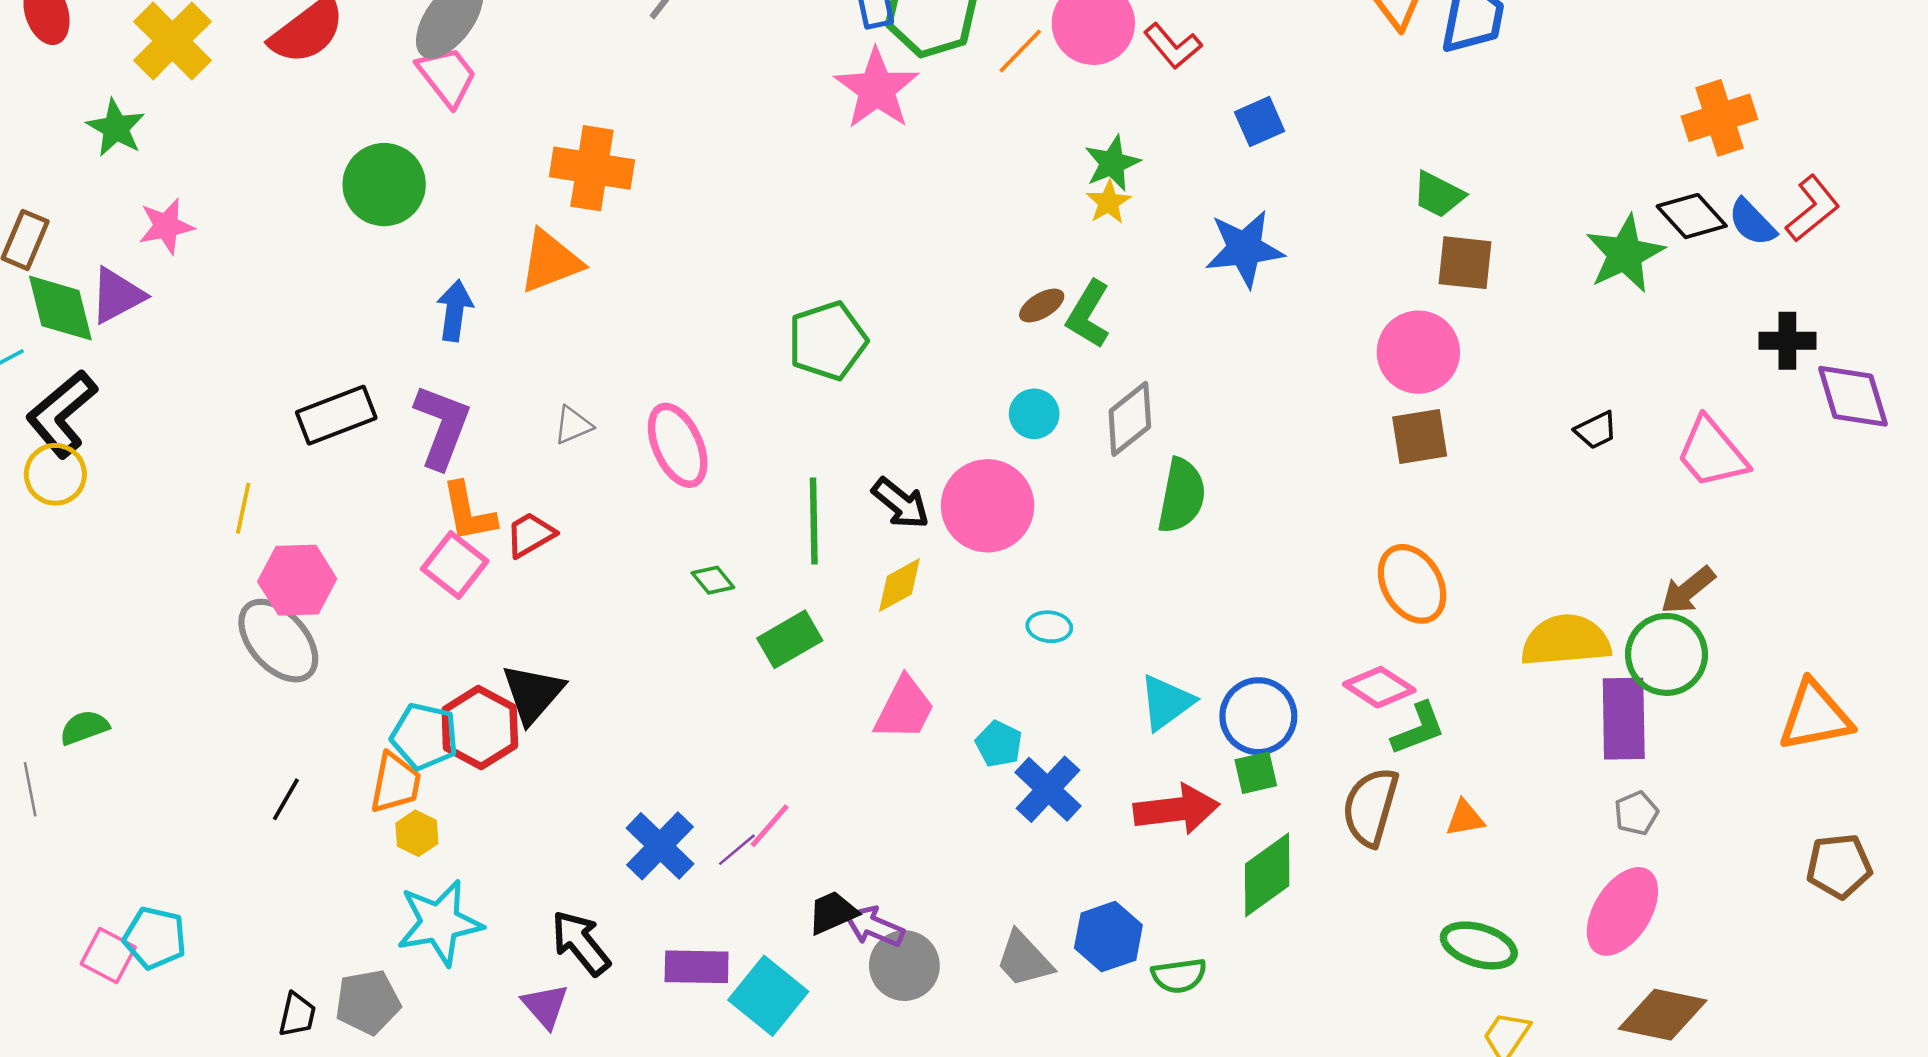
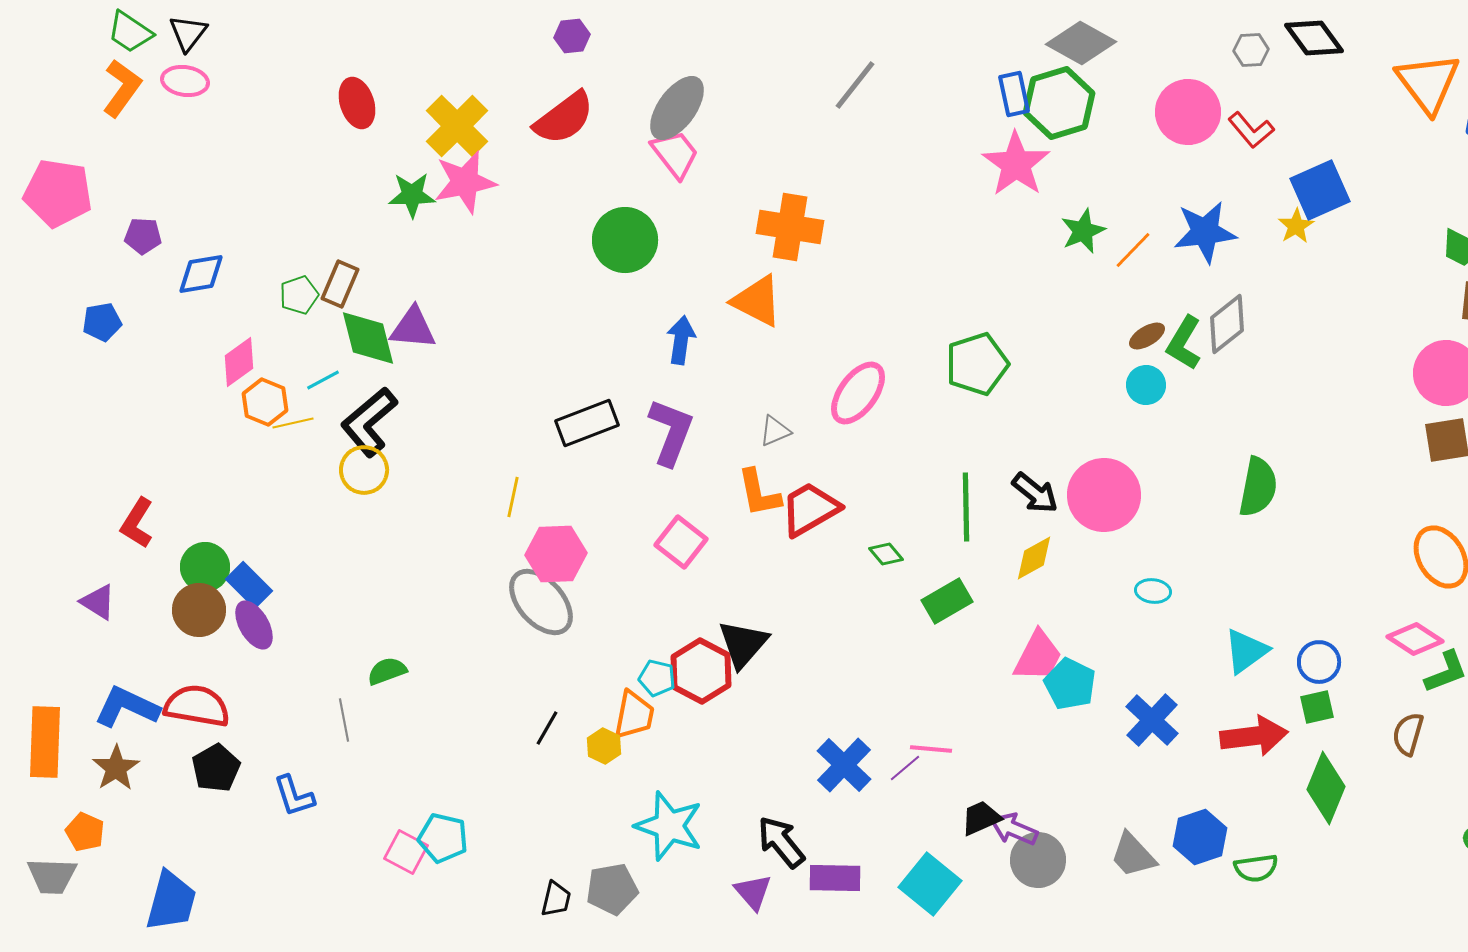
orange line: (1020, 51) -> (1133, 250), moved
blue square: (1260, 122) -> (1320, 190), size x1.5
green star: (116, 128) -> (412, 195), turned -30
green star: (1112, 163) -> (1083, 231), moved
yellow star: (1108, 202) -> (1296, 226), moved
pink star: (166, 226) -> (465, 182), moved, size x1.4
blue star: (1244, 249) -> (1205, 232), moved
orange triangle: (550, 261) -> (757, 301), turned 48
purple triangle: (117, 295) -> (413, 328), turned 33
cyan circle: (1034, 414) -> (1146, 385), moved
gray diamond: (1130, 419) -> (1227, 324), moved
pink ellipse: (678, 445) -> (858, 393), moved, turned 60
orange L-shape: (469, 512) -> (759, 493), moved
red trapezoid: (530, 535) -> (810, 509), moved, size x1.5
blue circle: (1258, 716) -> (1319, 662), size x0.7
cyan pentagon: (424, 736) -> (657, 678), size x0.7
cyan pentagon: (999, 744) -> (1070, 684), moved, size x1.4
brown semicircle: (1370, 807) -> (1408, 734), size x0.7
pink line: (770, 826) -> (931, 749), turned 54
yellow hexagon: (417, 833) -> (604, 746), moved
green diamond: (1267, 875) -> (1326, 788), turned -32
cyan star: (440, 923) -> (669, 826), turned 30
purple rectangle: (697, 967) -> (835, 878), moved

